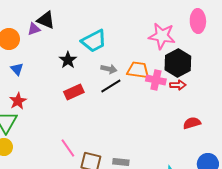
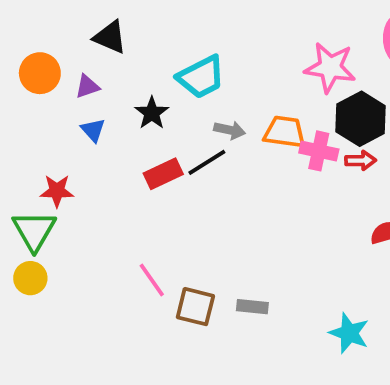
purple triangle: (34, 29) -> (87, 86), moved
blue triangle: (17, 69) -> (93, 130), moved
black line: (111, 86) -> (207, 162), moved
red star: (18, 101) -> (57, 191), turned 30

